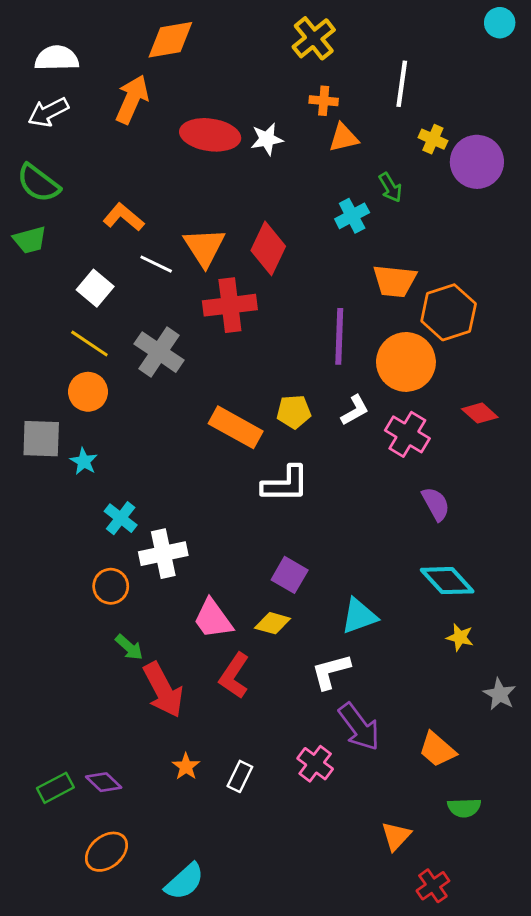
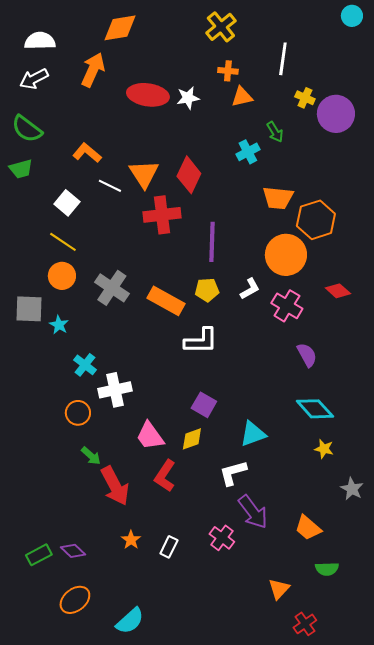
purple line: (339, 336) -> (212, 242), moved
gray cross: (159, 352) -> (112, 288), moved
yellow diamond: (273, 623) -> (192, 439), turned -35

